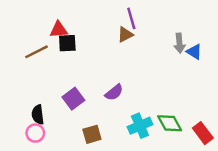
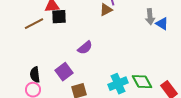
purple semicircle: (114, 92) -> (85, 48), moved
purple square: (73, 99) -> (64, 72), moved

